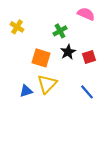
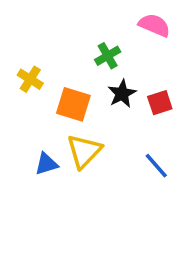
yellow cross: (17, 27) -> (30, 79), moved

